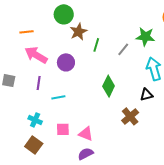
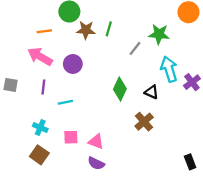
orange line: (26, 32) -> (44, 31), moved
brown star: (78, 32) -> (86, 30), turned 30
green line: (96, 45) -> (109, 29), moved
black triangle: (146, 95) -> (152, 92), moved, turned 40
purple semicircle: (86, 154) -> (96, 163), turned -126

